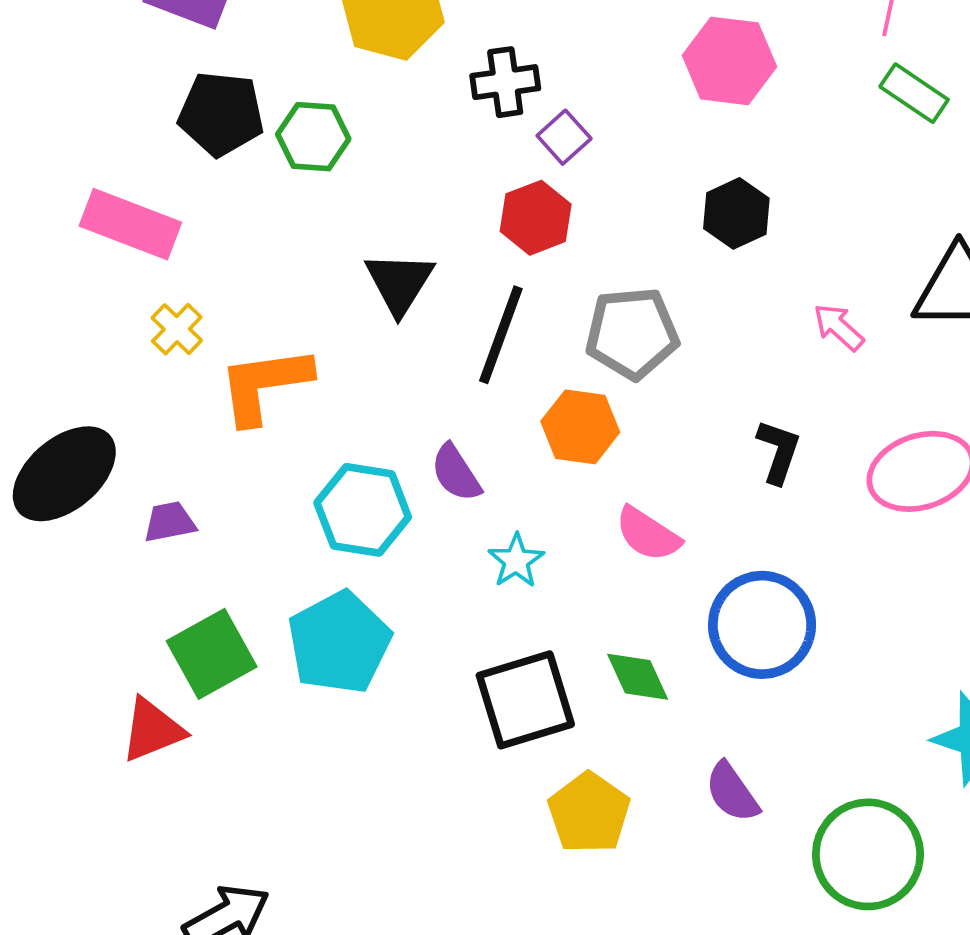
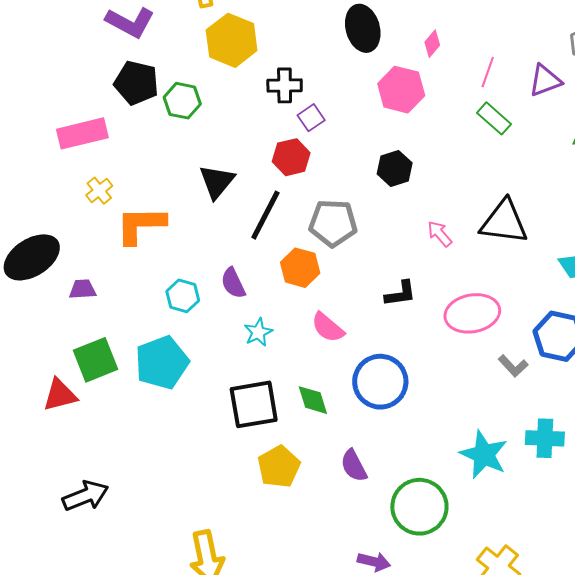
pink rectangle: (130, 224) -> (82, 133), turned -42
black L-shape: (779, 452) -> (400, 294), turned 56
cyan hexagon: (363, 510) -> (183, 296), size x0.7

